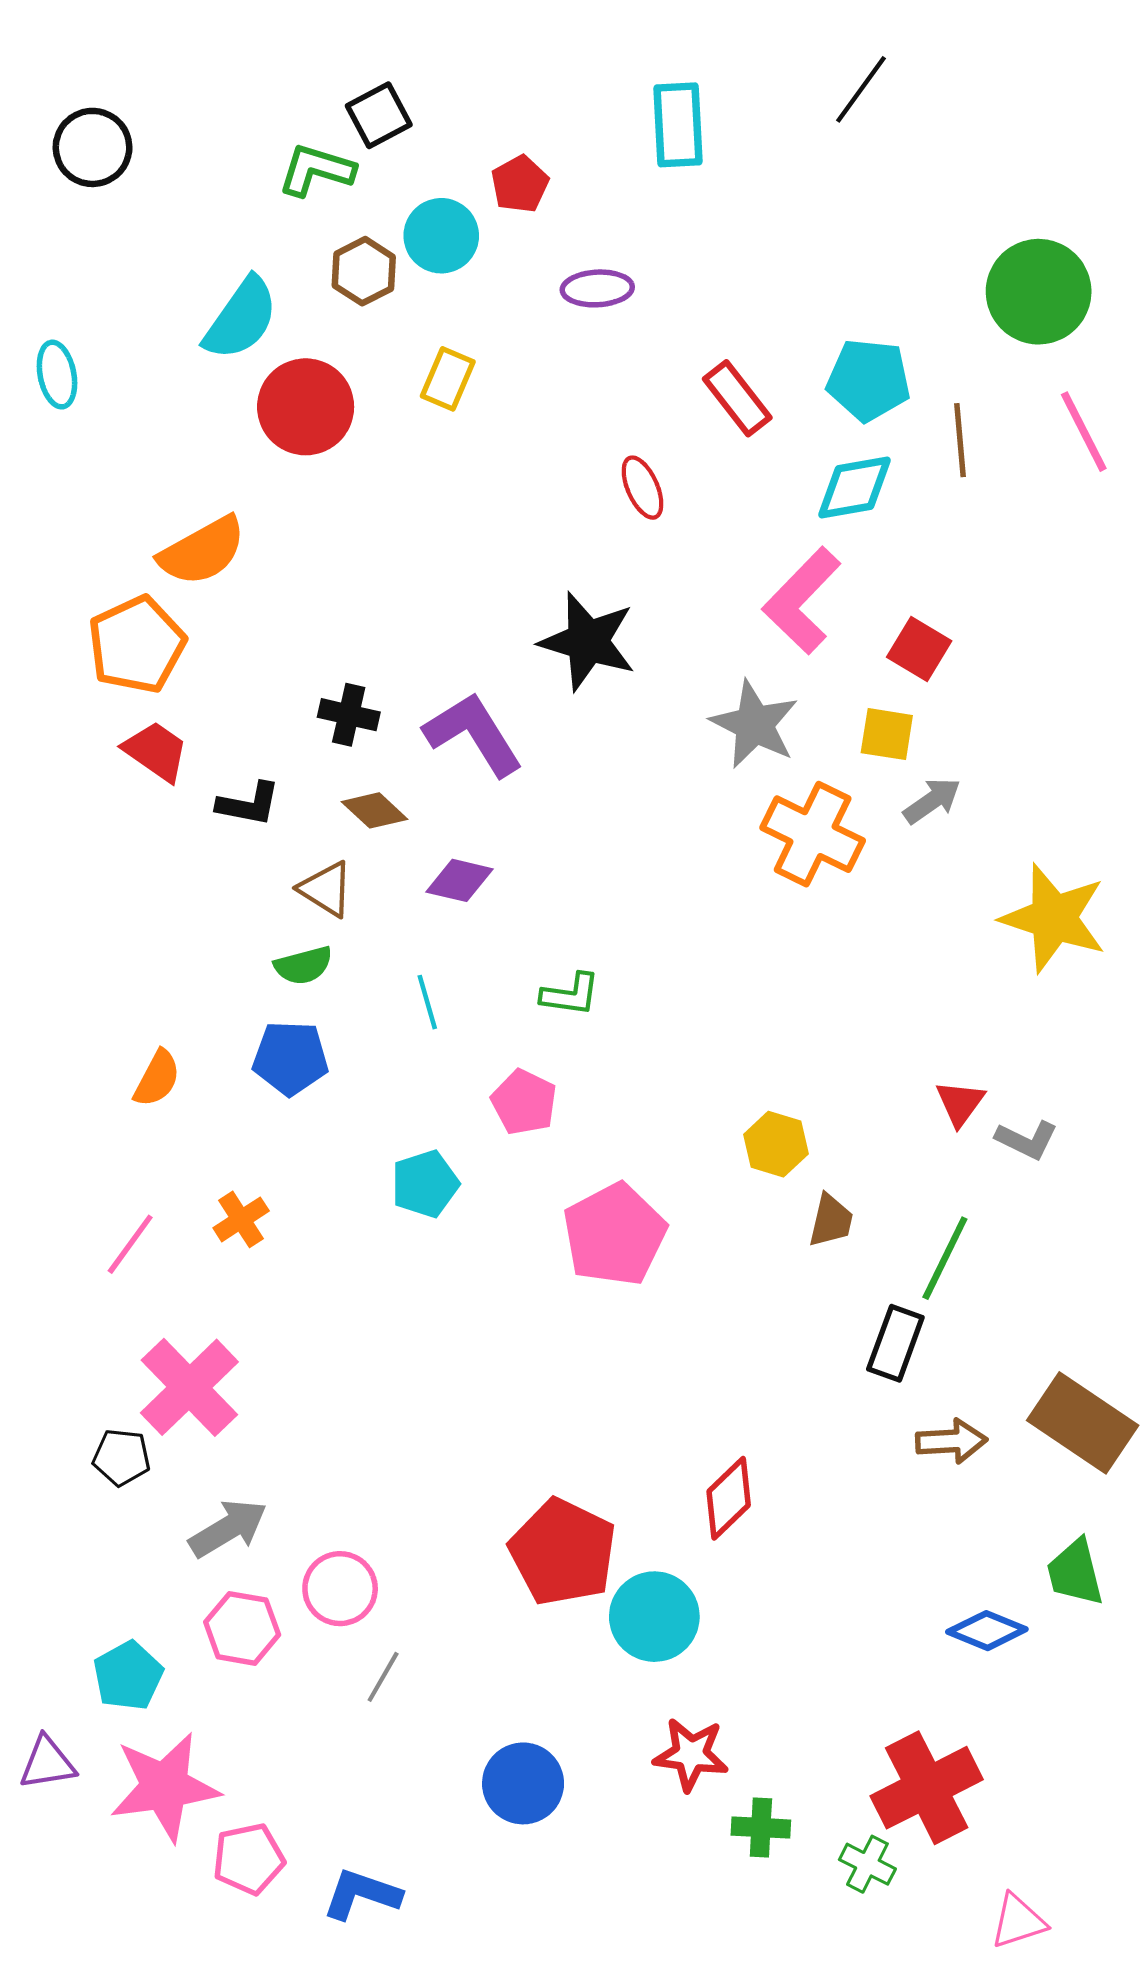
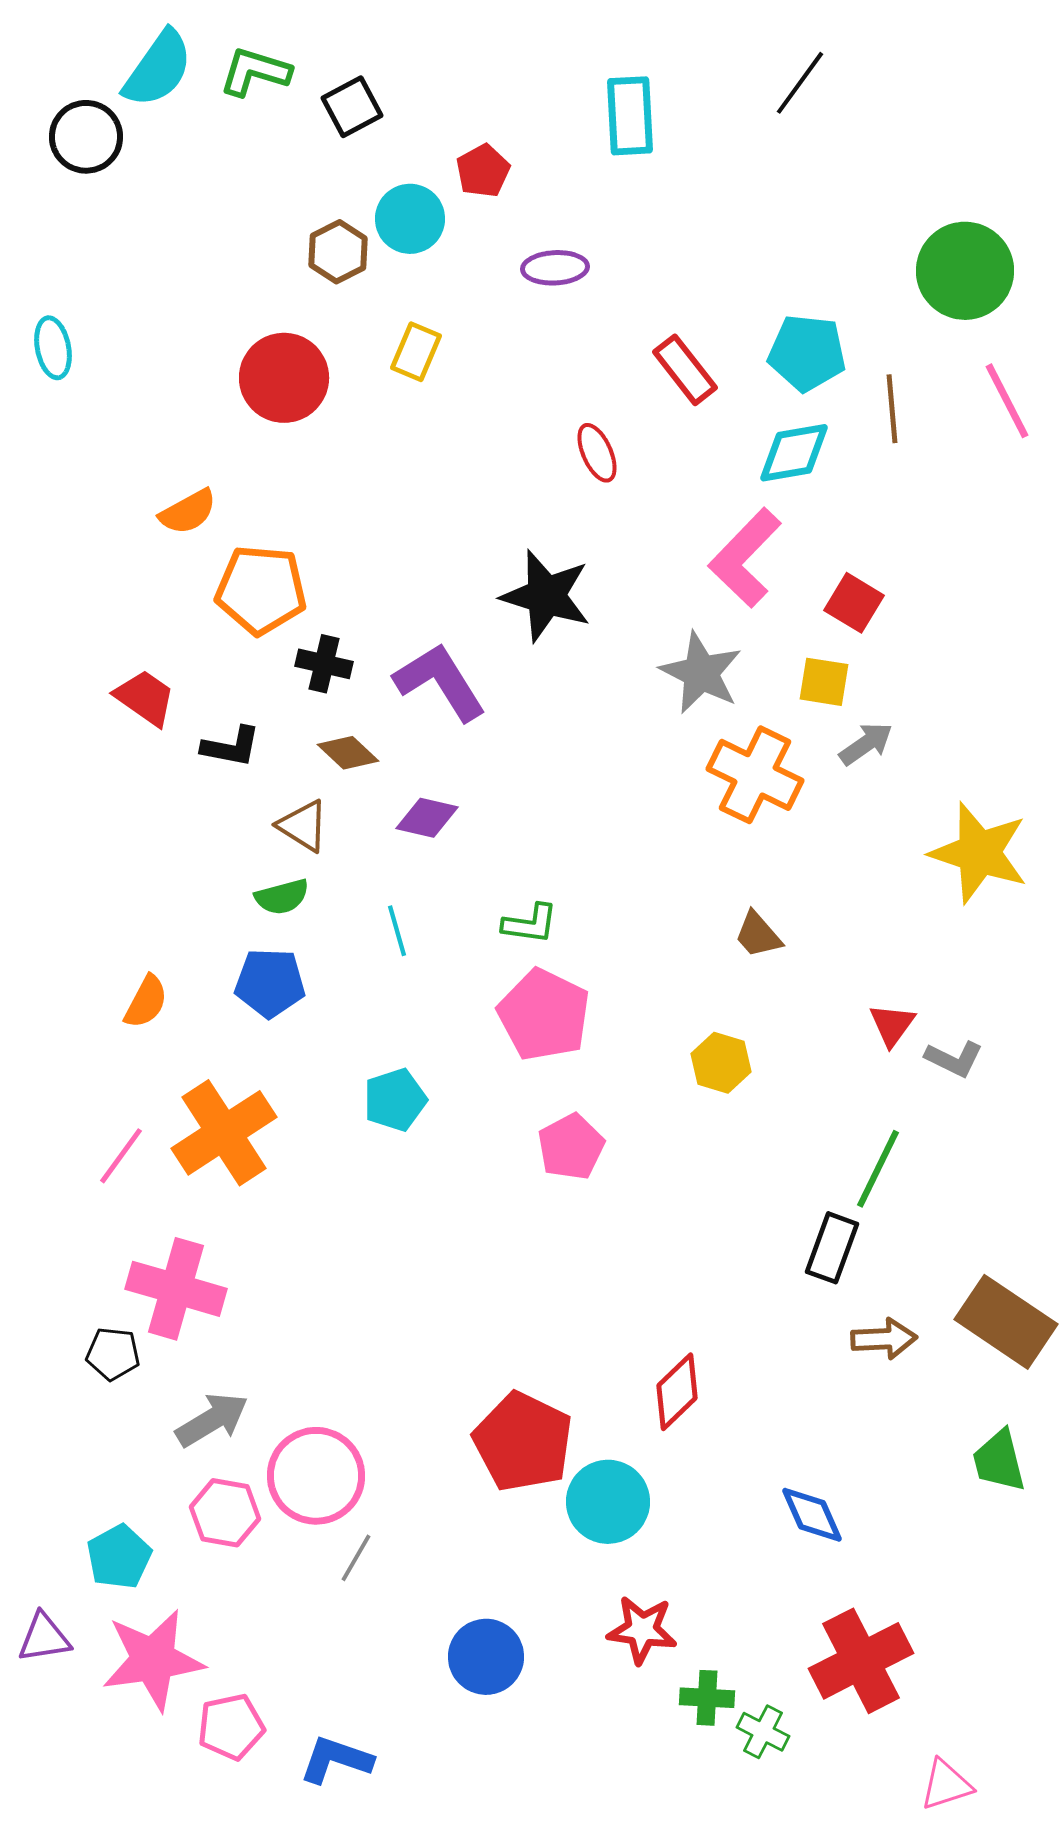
green L-shape: (316, 170) -> (255, 72), moved
cyan semicircle: (241, 319) -> (158, 69), moved
orange semicircle: (202, 551) -> (188, 512), size x0.7
orange pentagon: (137, 645) -> (261, 590), moved, turned 30
pink pentagon: (524, 1102) -> (544, 1015), moved, size x1.5
orange cross: (241, 1219) -> (224, 1133), size x2.0
brown trapezoid: (831, 1221) -> (758, 935), moved, turned 126
pink pentagon: (615, 1235) -> (571, 1147), size x0.7
pink cross: (189, 1387) -> (176, 1289), turned -30
pink circle: (340, 1589) -> (316, 1476), size x1.4
blue diamond: (987, 1631) -> (812, 1515), moved, turned 44
green cross: (867, 1864) -> (763, 1732), moved

